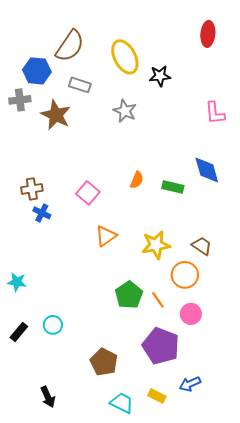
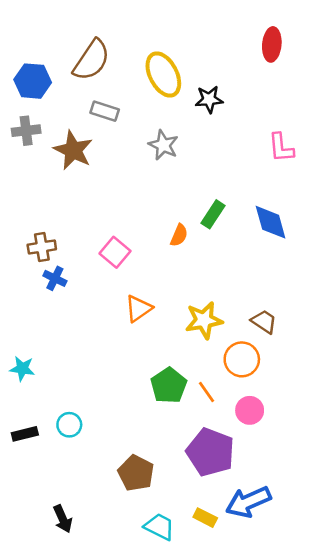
blue hexagon: (37, 71) -> (33, 81), moved
green rectangle: (173, 187) -> (213, 214), moved, turned -70
black rectangle: (19, 332) -> (25, 434), turned 36
blue arrow: (190, 384) -> (248, 502), size x1.6

